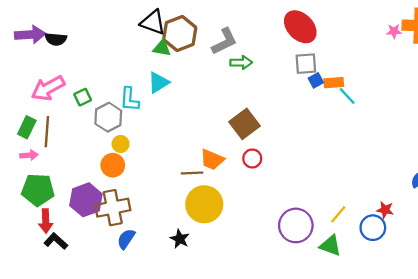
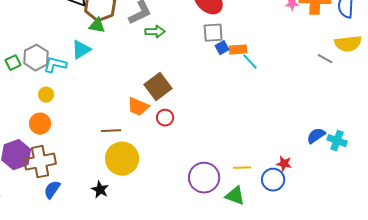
green triangle: (162, 48) -> (97, 26), moved
cyan L-shape: (129, 99) -> (55, 65), turned 100
gray hexagon: (108, 117) -> (36, 58), moved
yellow circle: (121, 144) -> (46, 95), moved
orange trapezoid: (212, 160) -> (138, 107), moved
yellow line: (338, 214) -> (242, 168), turned 48

